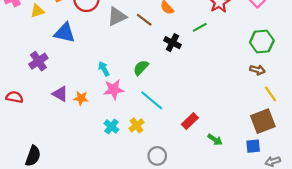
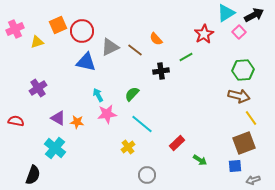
blue triangle: (65, 33) -> (86, 62), moved
black cross: (172, 43) -> (161, 71), turned -35
brown arrow: (257, 70) -> (239, 96), size x1.5
cyan cross: (111, 127) -> (55, 148), moved, size x1.5

